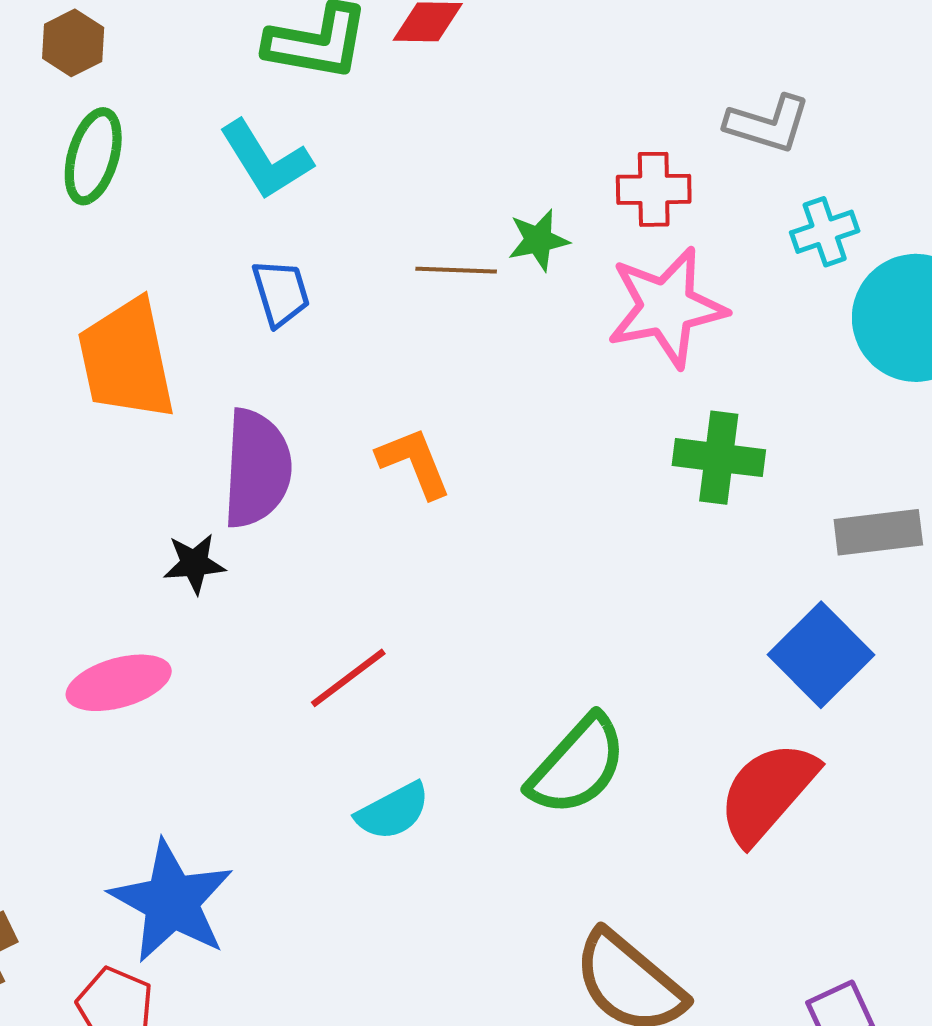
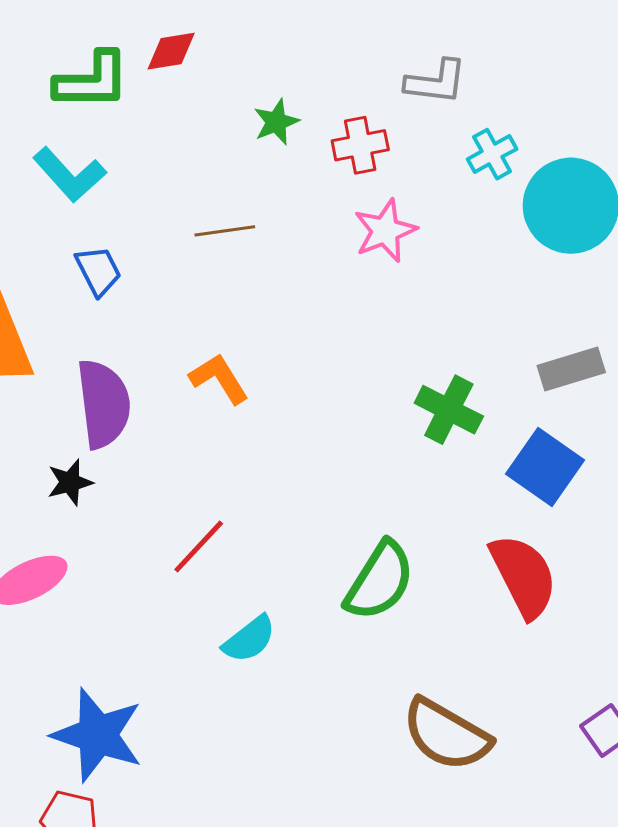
green star: (538, 240) -> (276, 122), moved
pink star: (667, 307) -> (385, 231), size x0.7
green cross: (719, 458) -> (449, 410), moved, turned 30
red semicircle: (767, 792) -> (524, 576), turned 122

